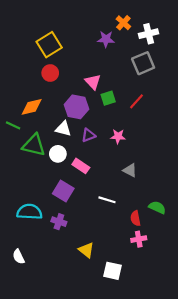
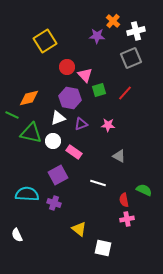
red circle: (50, 73) -> (67, 67), moved
white triangle: (63, 129) -> (58, 118), turned -35
purple square: (63, 191) -> (58, 175), turned 30

